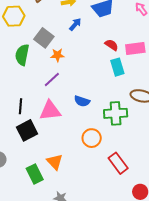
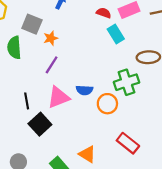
blue semicircle: (82, 101) -> (84, 90), moved
orange circle: (92, 138) -> (107, 104), moved
orange triangle: (55, 162) -> (87, 154), moved
red rectangle: (118, 163) -> (128, 143), moved

